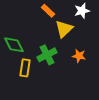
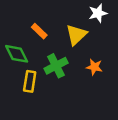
orange rectangle: (48, 11) -> (39, 31), moved

